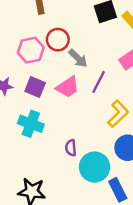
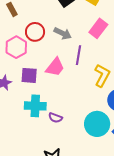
gray arrow: (78, 58) -> (63, 33), moved
purple semicircle: (71, 148) -> (55, 118), moved, turned -48

